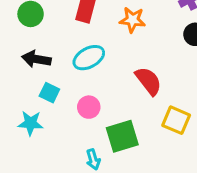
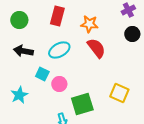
red semicircle: (148, 81) -> (96, 48), moved
cyan square: (49, 93) -> (42, 74), moved
cyan star: (31, 123) -> (19, 95), turned -30

